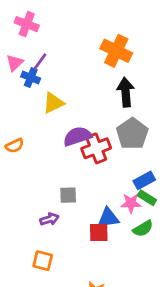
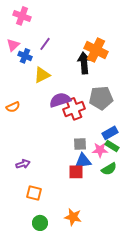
orange cross: (116, 51) -> (96, 50), moved
purple line: (40, 61) -> (45, 44), moved
black arrow: (126, 92) -> (84, 63), moved
gray pentagon: (132, 134) -> (101, 98), turned 30
gray square: (68, 195) -> (80, 144), moved
purple arrow: (49, 219) -> (23, 164), moved

